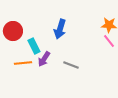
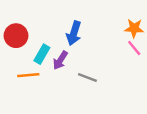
cyan rectangle: (34, 46) -> (42, 54), turned 56
purple arrow: (44, 59) -> (60, 60), moved

